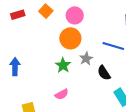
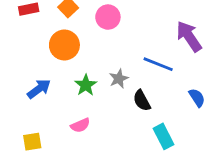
orange circle: (70, 38) -> (64, 45), moved
blue arrow: (15, 67) -> (39, 89), moved, turned 48

